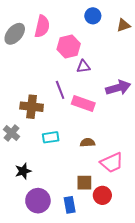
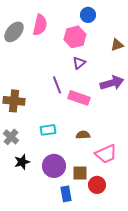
brown triangle: (123, 25) -> (117, 45), moved
pink hexagon: (69, 46) -> (75, 37), moved
purple triangle: (83, 67) -> (79, 63), turned -32
brown cross: (32, 107) -> (14, 101), moved
gray cross: (12, 133) -> (11, 137), moved
purple circle: (38, 201) -> (54, 166), moved

